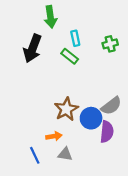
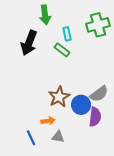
green cross: (110, 44) -> (98, 25), moved, size x1.6

